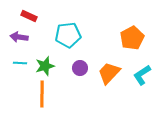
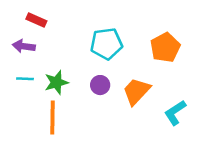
cyan pentagon: (68, 35) -> (106, 44), moved
cyan L-shape: (142, 75) -> (175, 113), moved

